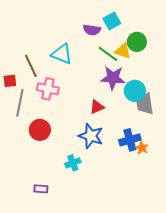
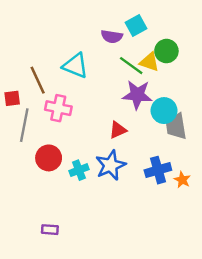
blue star: (91, 136) -> (111, 165), turned 30
orange star: (142, 148) -> (182, 180), moved
cyan cross: (73, 163) -> (79, 170), moved

